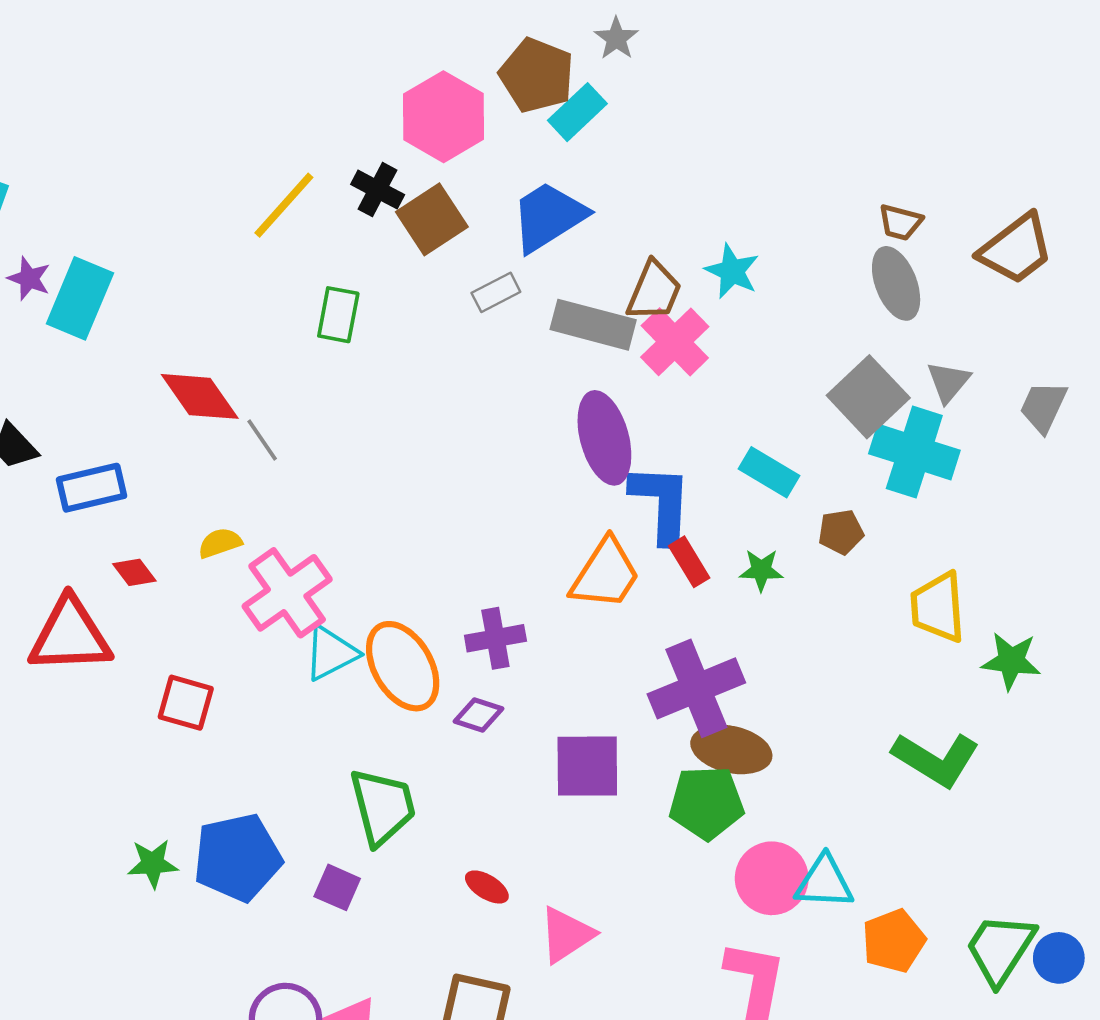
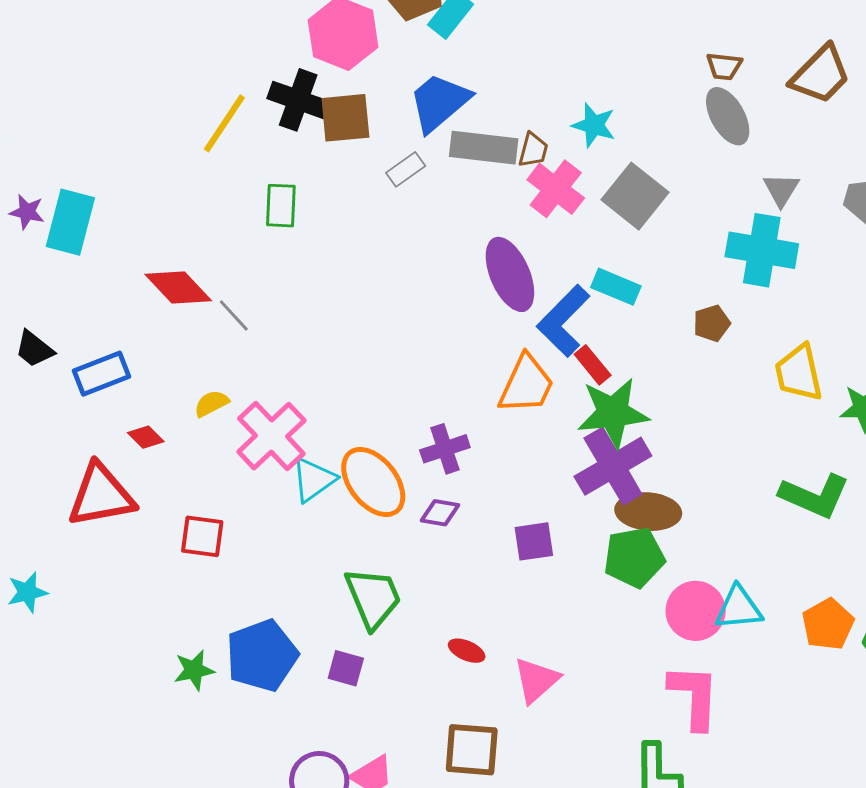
black cross: (378, 190) -> (298, 100), size x1.4
brown square: (432, 219) -> (345, 118), turned 36
brown trapezoid: (654, 291) -> (533, 150), size x0.7
gray rectangle: (593, 325) -> (484, 148), moved
gray square: (868, 397) -> (635, 196), moved
cyan rectangle: (769, 472) -> (616, 287), moved
blue L-shape: (661, 503) -> (563, 321), turned -130
green star: (761, 570) -> (613, 413), moved, size x2.0
purple square: (587, 766) -> (534, 541), size x0.7
orange pentagon: (894, 941) -> (828, 624), moved

